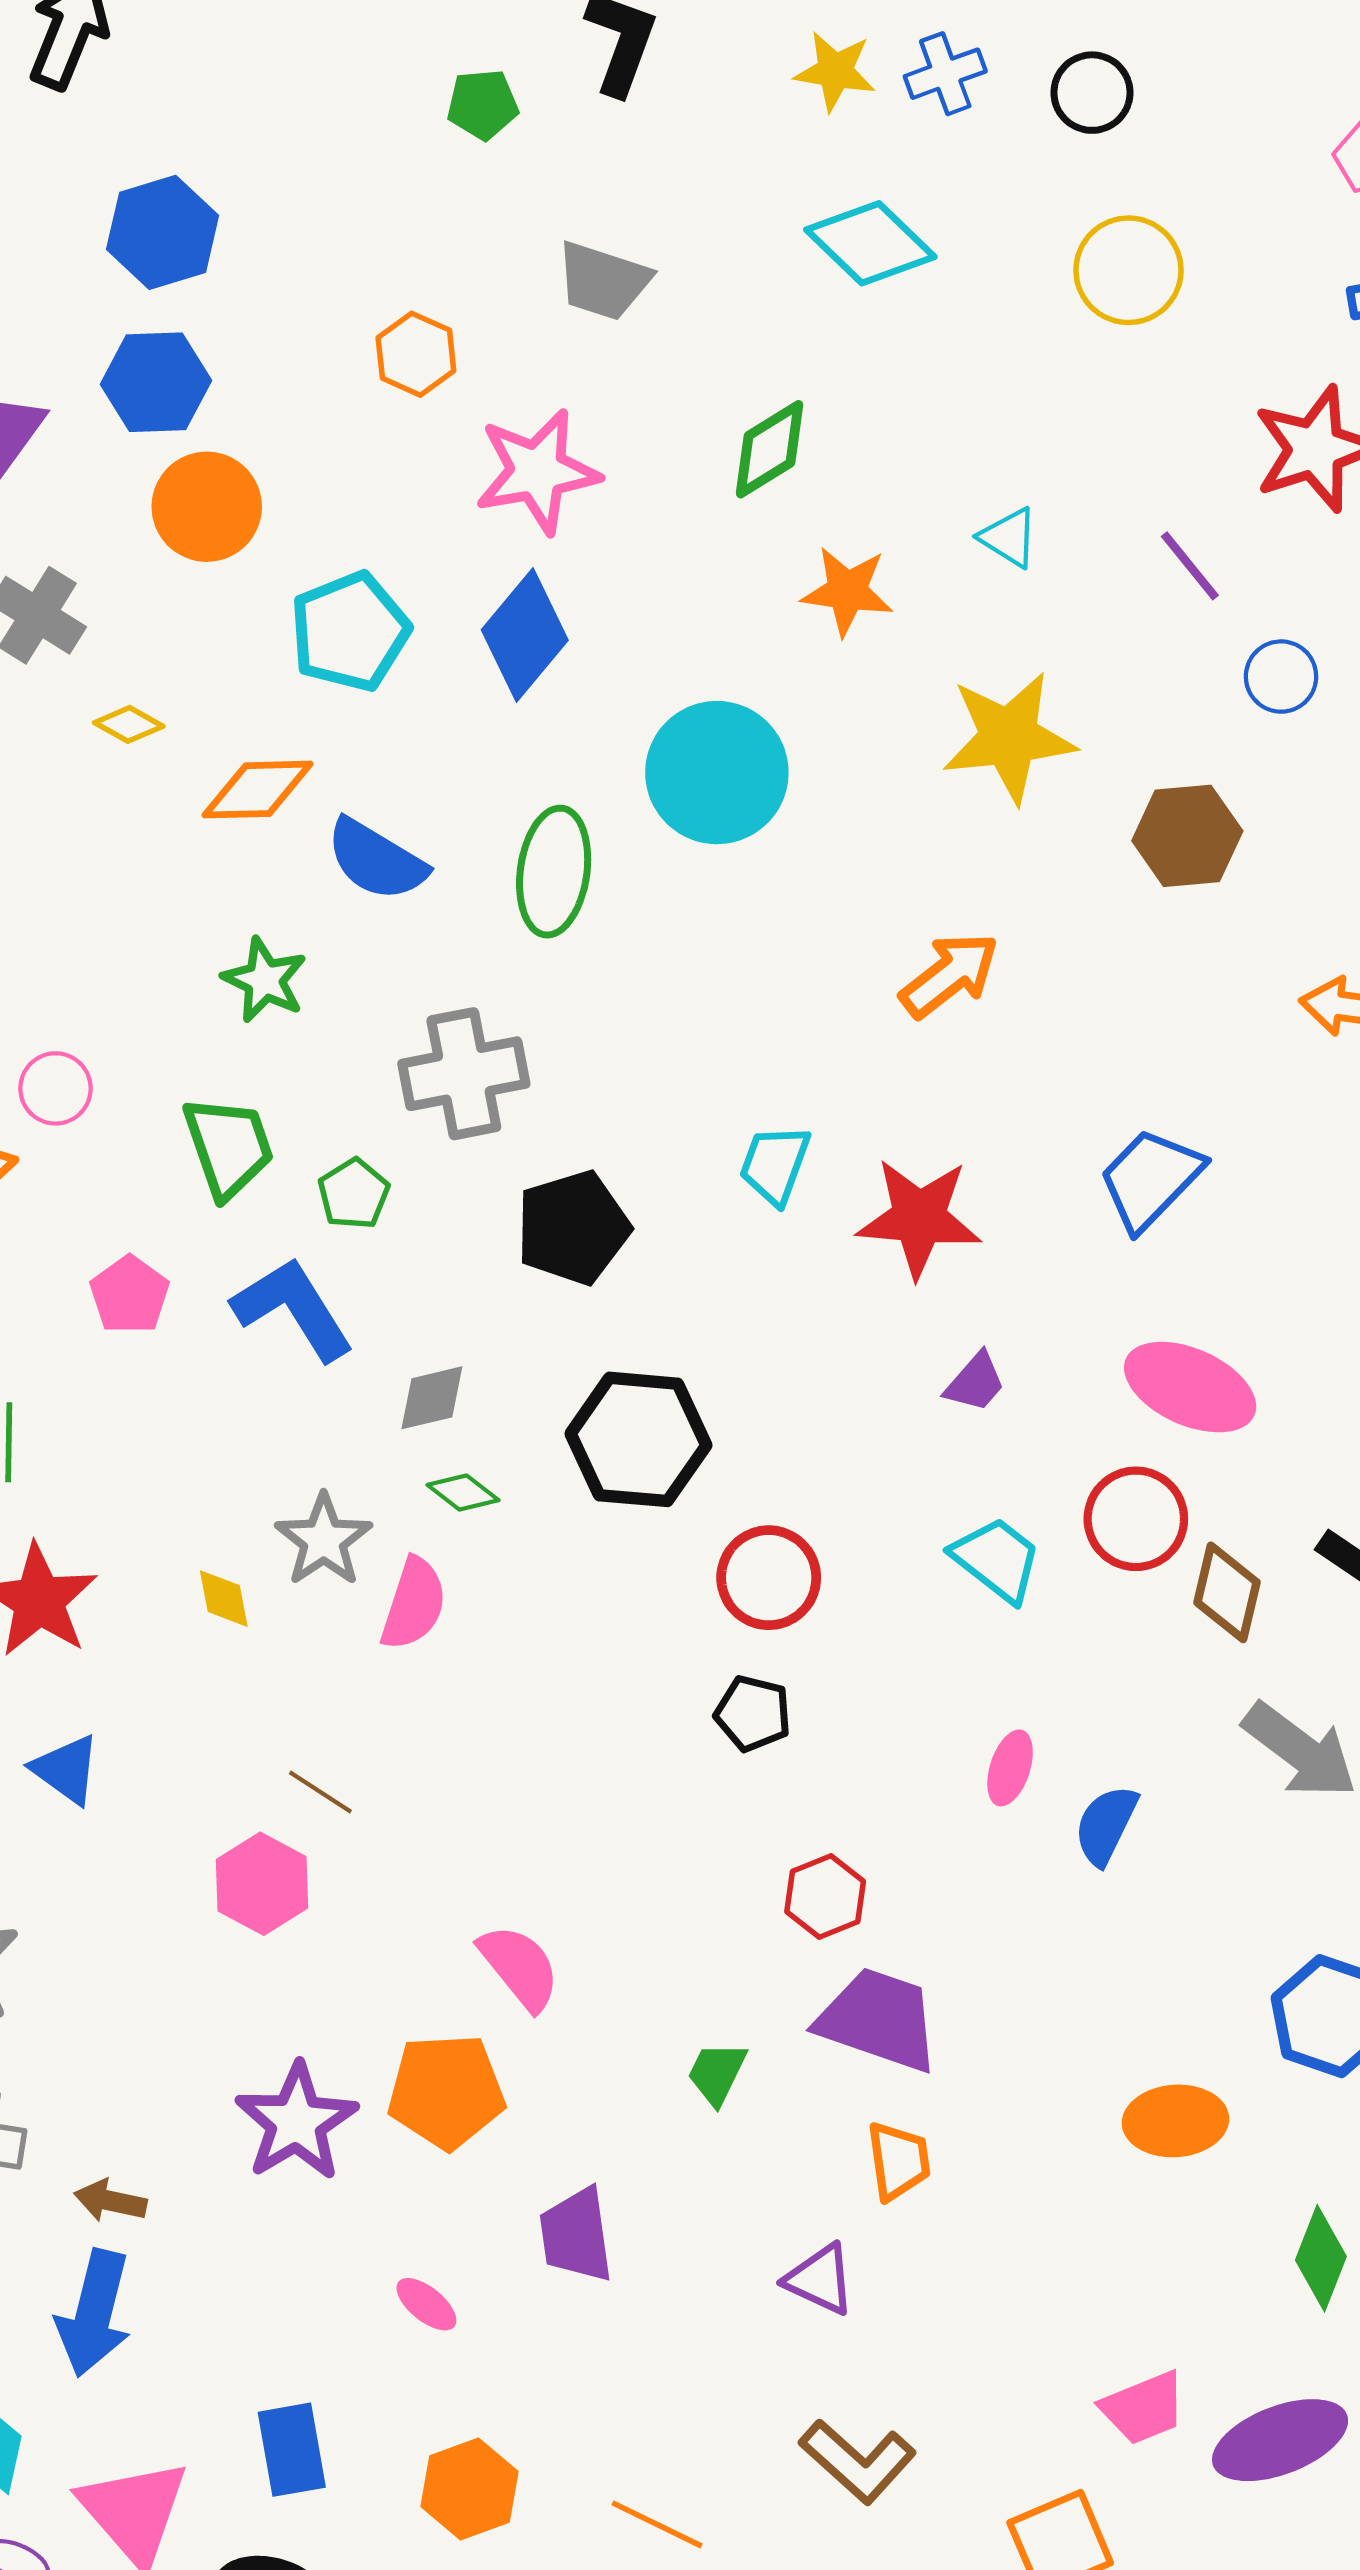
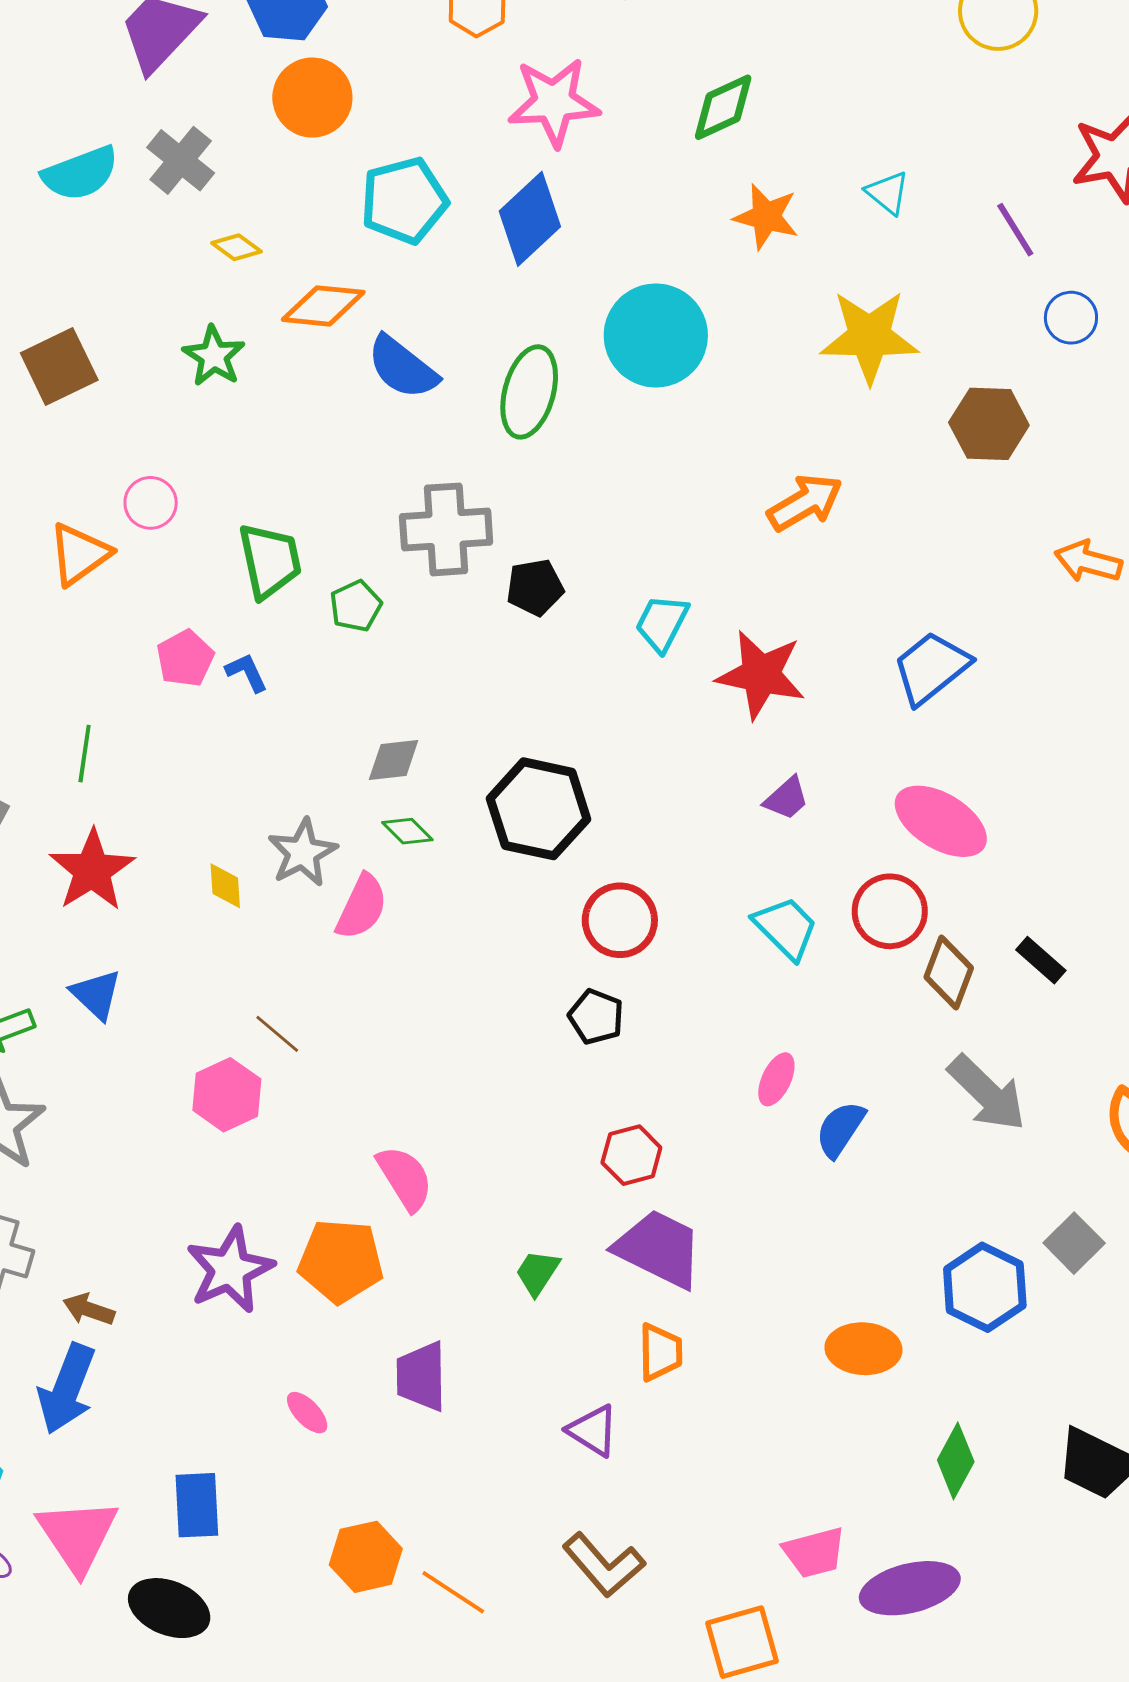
green star: (265, 980) -> (214, 356), moved
black pentagon: (573, 1228) -> (535, 587), moved, size x0.7
blue L-shape: (293, 1309) -> (247, 672), moved, size x0.5
orange hexagon: (470, 2489) -> (366, 1557), moved

